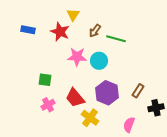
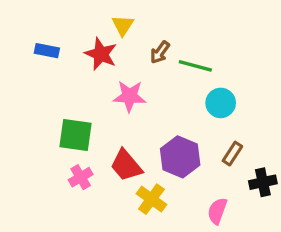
cyan circle: (99, 61) -> (221, 103), moved
green square: (45, 80) -> (76, 135), size x1.5

